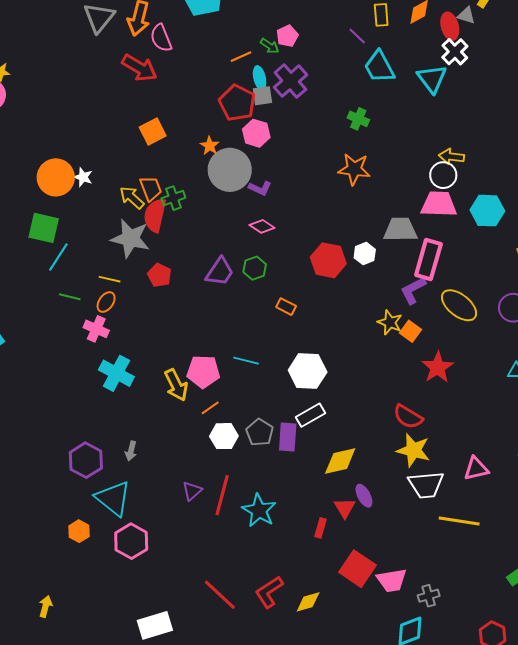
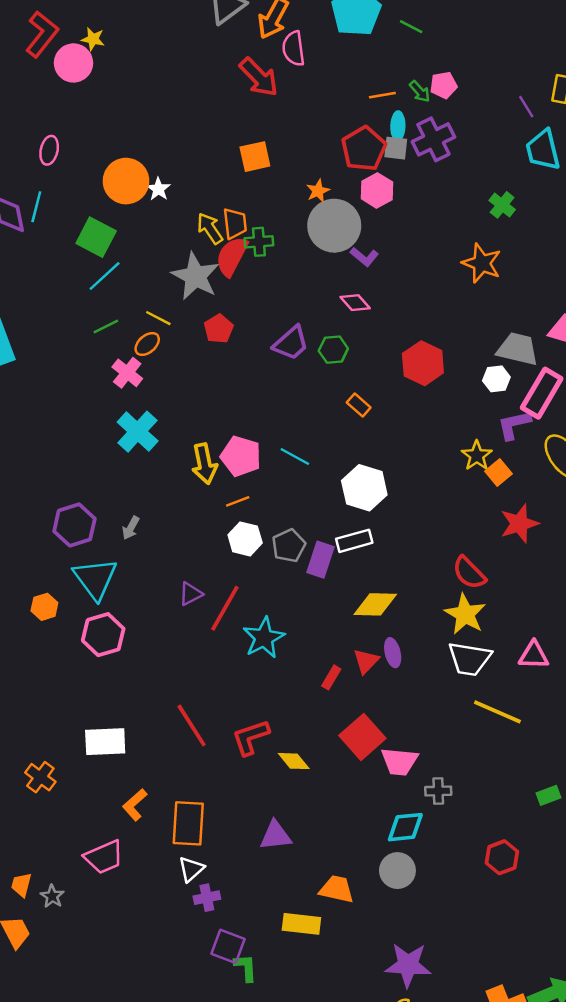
white hexagon: (365, 254) -> (496, 379), moved
green line: (70, 297) -> (106, 327), turned -55
yellow diamond: (308, 602) -> (294, 761), turned 52

